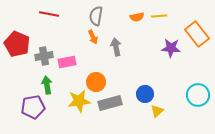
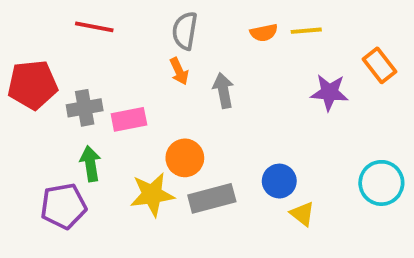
orange rectangle: (197, 34) -> (379, 65), size x0.7
red pentagon: (17, 44) -> (33, 85), turned -30
yellow triangle: (157, 111) -> (302, 214), turned -40

